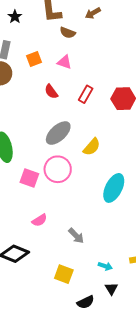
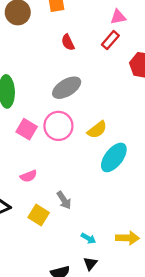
pink triangle: (64, 62) -> (118, 17), moved, turned -42
red rectangle: (86, 94) -> (110, 40), moved
yellow semicircle: (92, 147) -> (97, 130), moved
yellow square: (64, 274) -> (39, 215), moved

